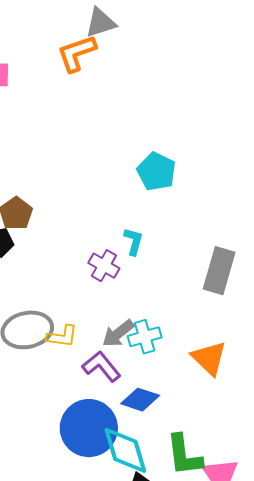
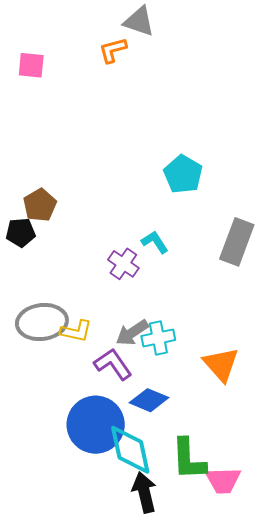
gray triangle: (101, 23) -> (139, 21), turned 32
orange L-shape: (77, 53) -> (113, 50), size x0.7
cyan L-shape: (134, 241) -> (155, 242), turned -52
gray rectangle: (219, 271) -> (237, 242), moved

